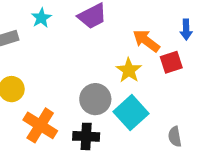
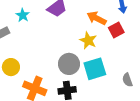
cyan square: (131, 113) -> (95, 69), turned 35

